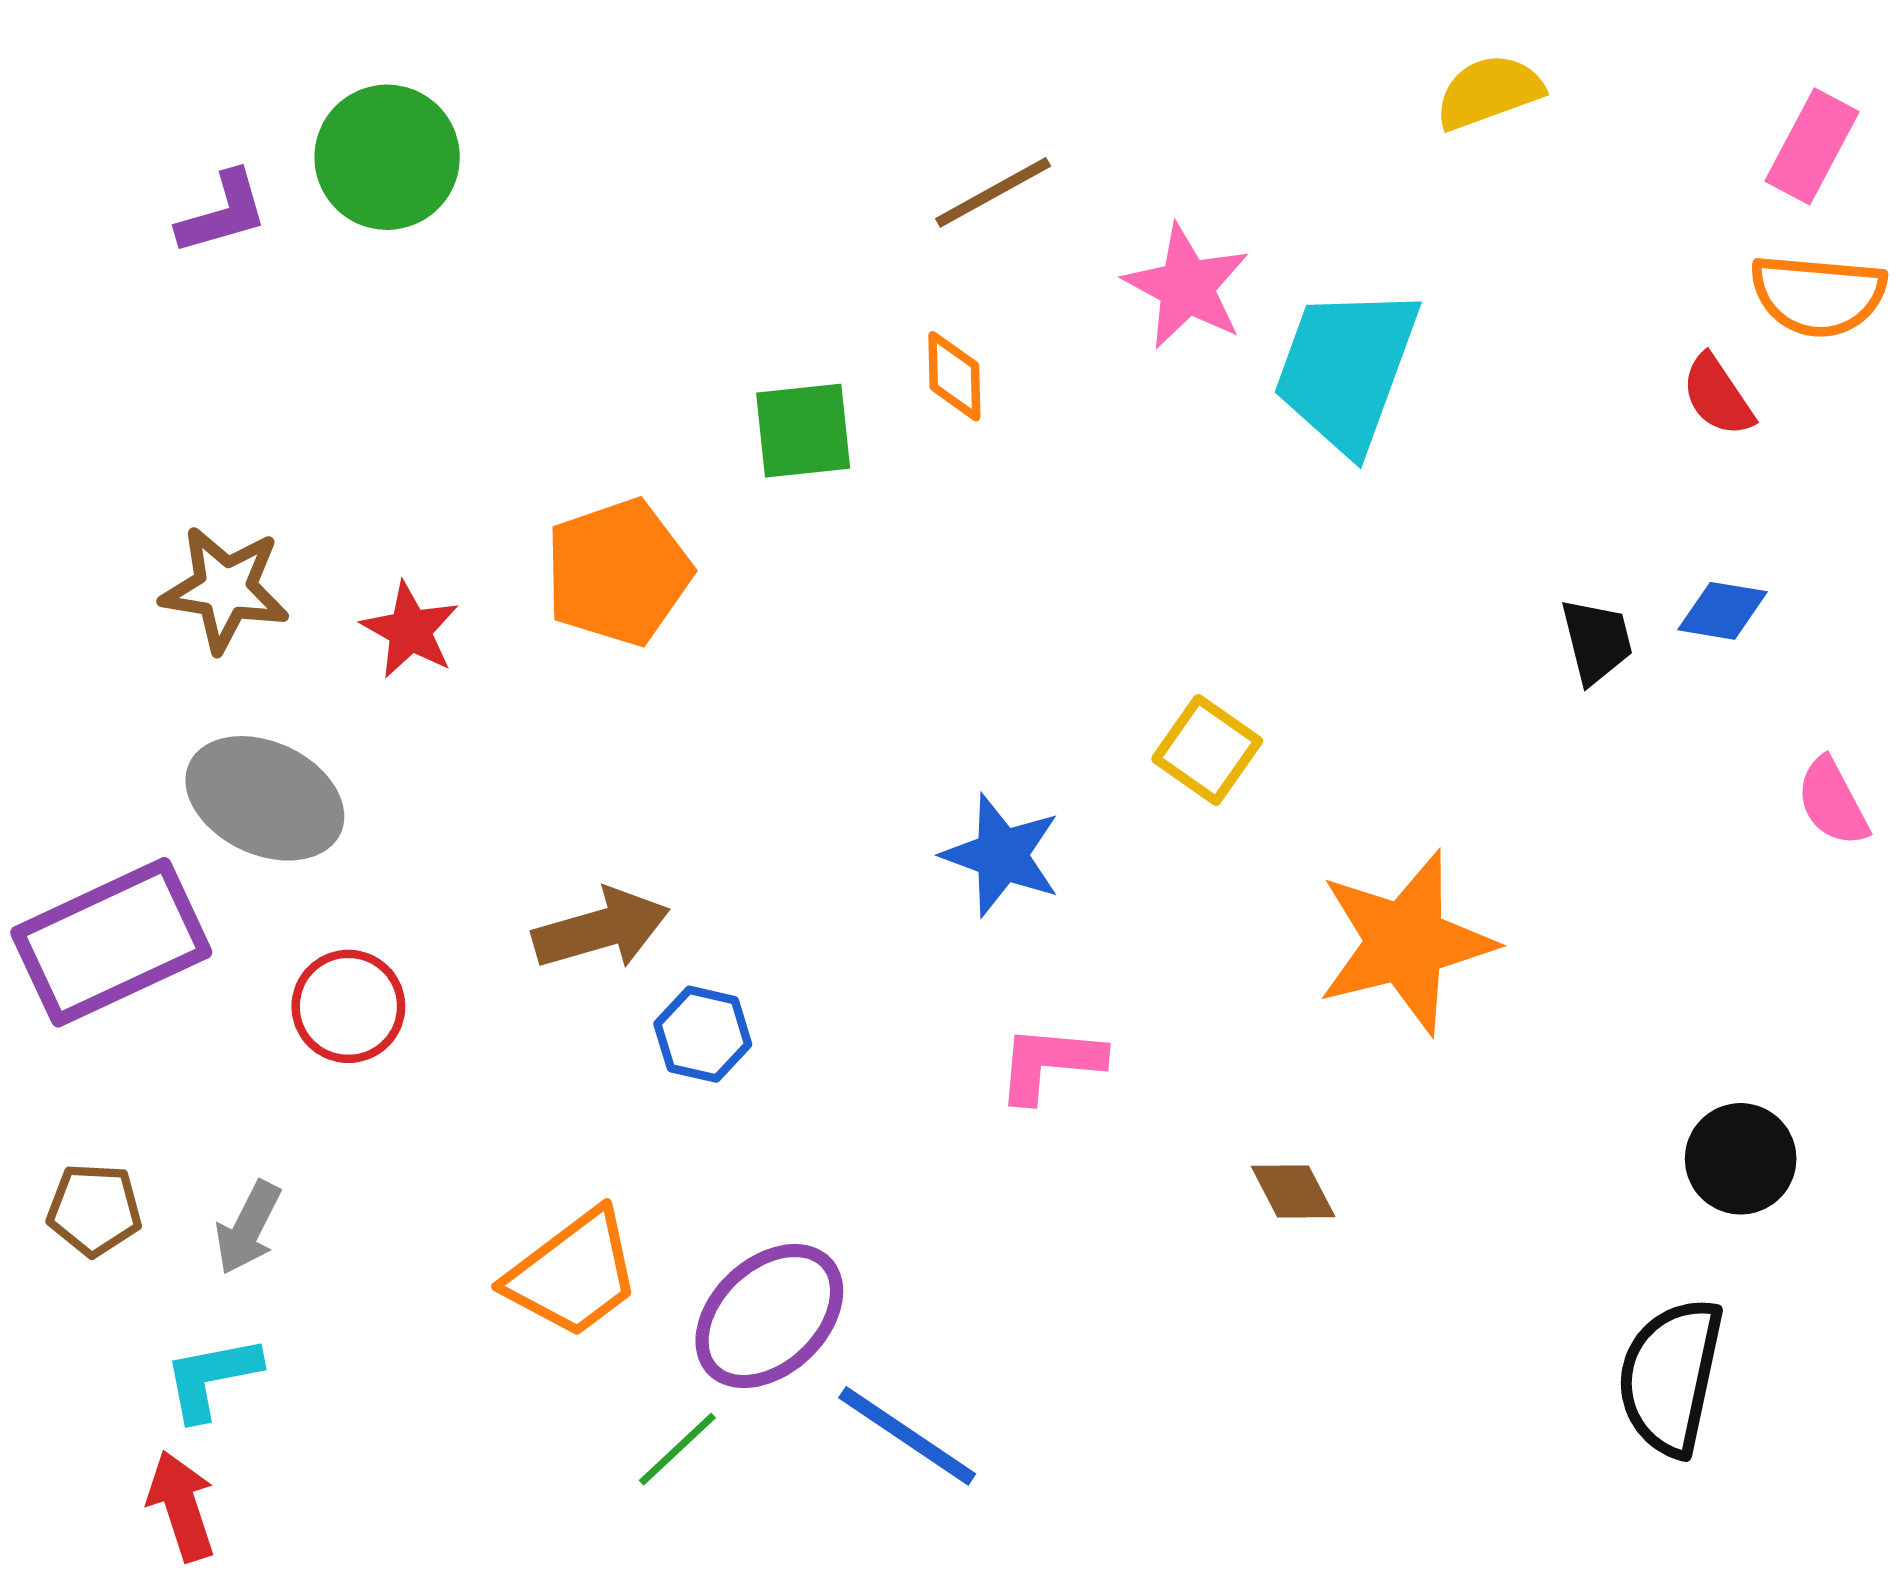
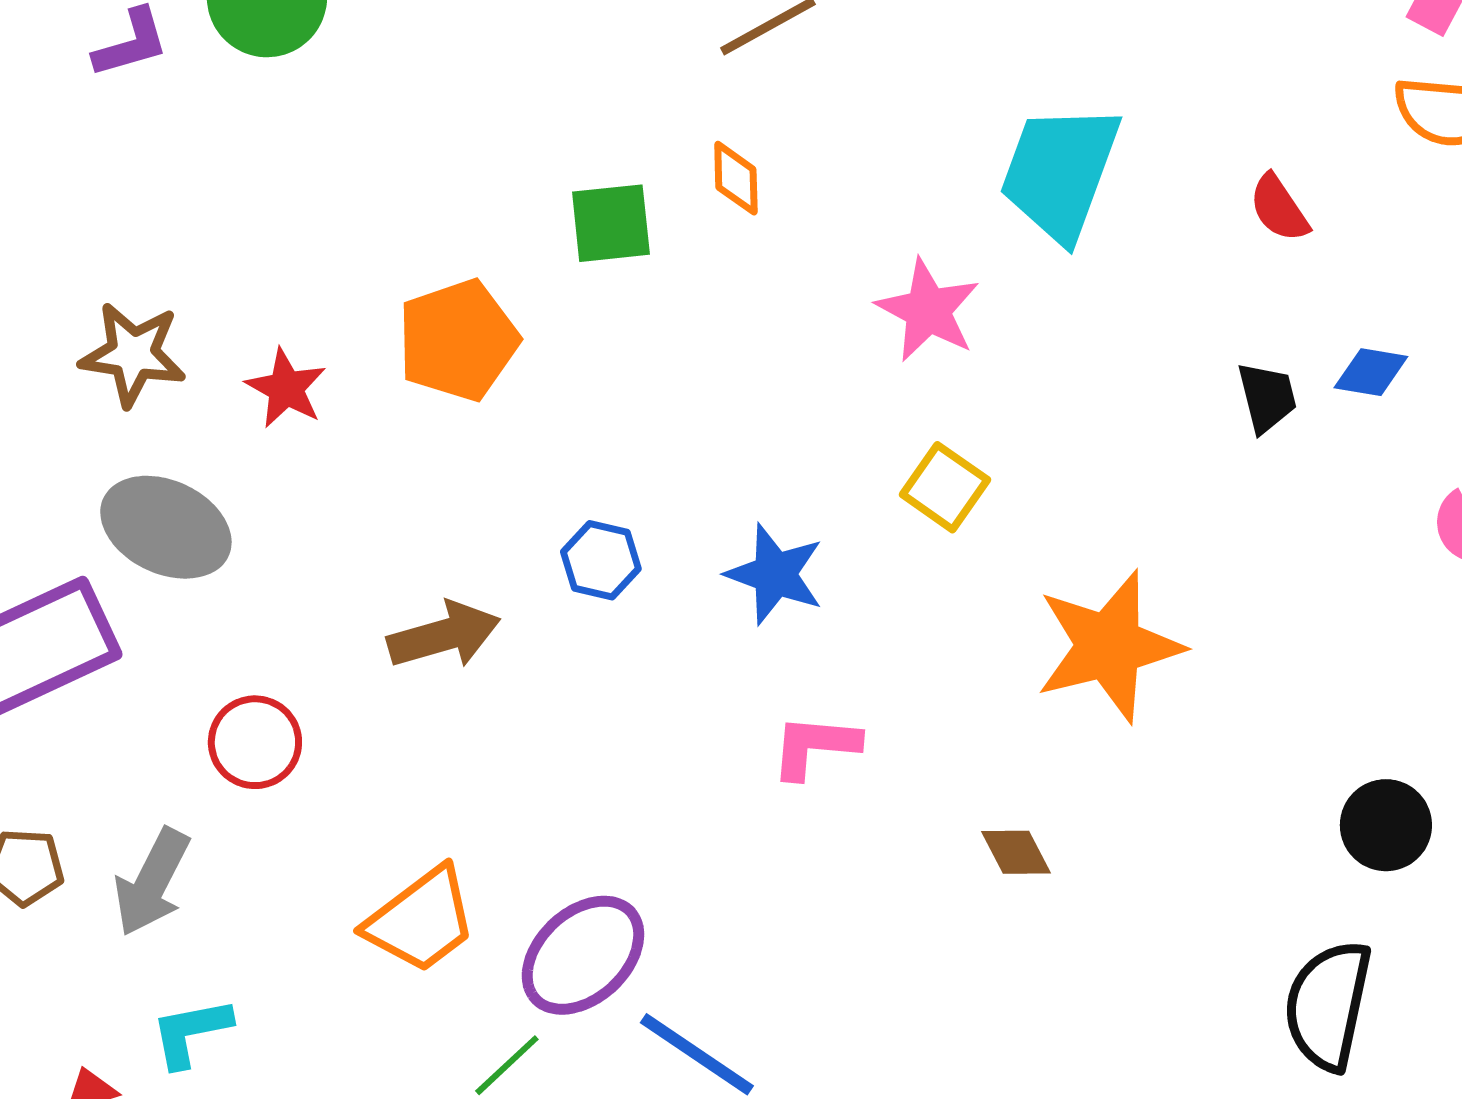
pink star: (1187, 287) -> (928, 310), moved
red semicircle: (1718, 396) -> (1279, 208), moved
red circle: (348, 1006) -> (255, 742), moved
blue hexagon: (703, 1034) -> (601, 560), moved
gray arrow: (248, 1228) -> (152, 882), size x1.4
cyan L-shape: (212, 1378) -> (191, 1032), moved

